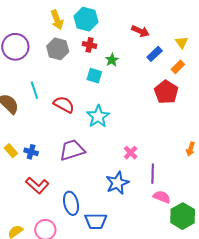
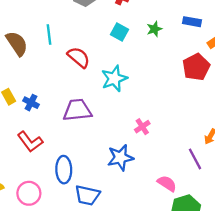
blue rectangle: (155, 54) -> (192, 22), turned 42
green star: (112, 60) -> (154, 29), moved
purple line: (153, 174) -> (195, 159), moved, turned -42

